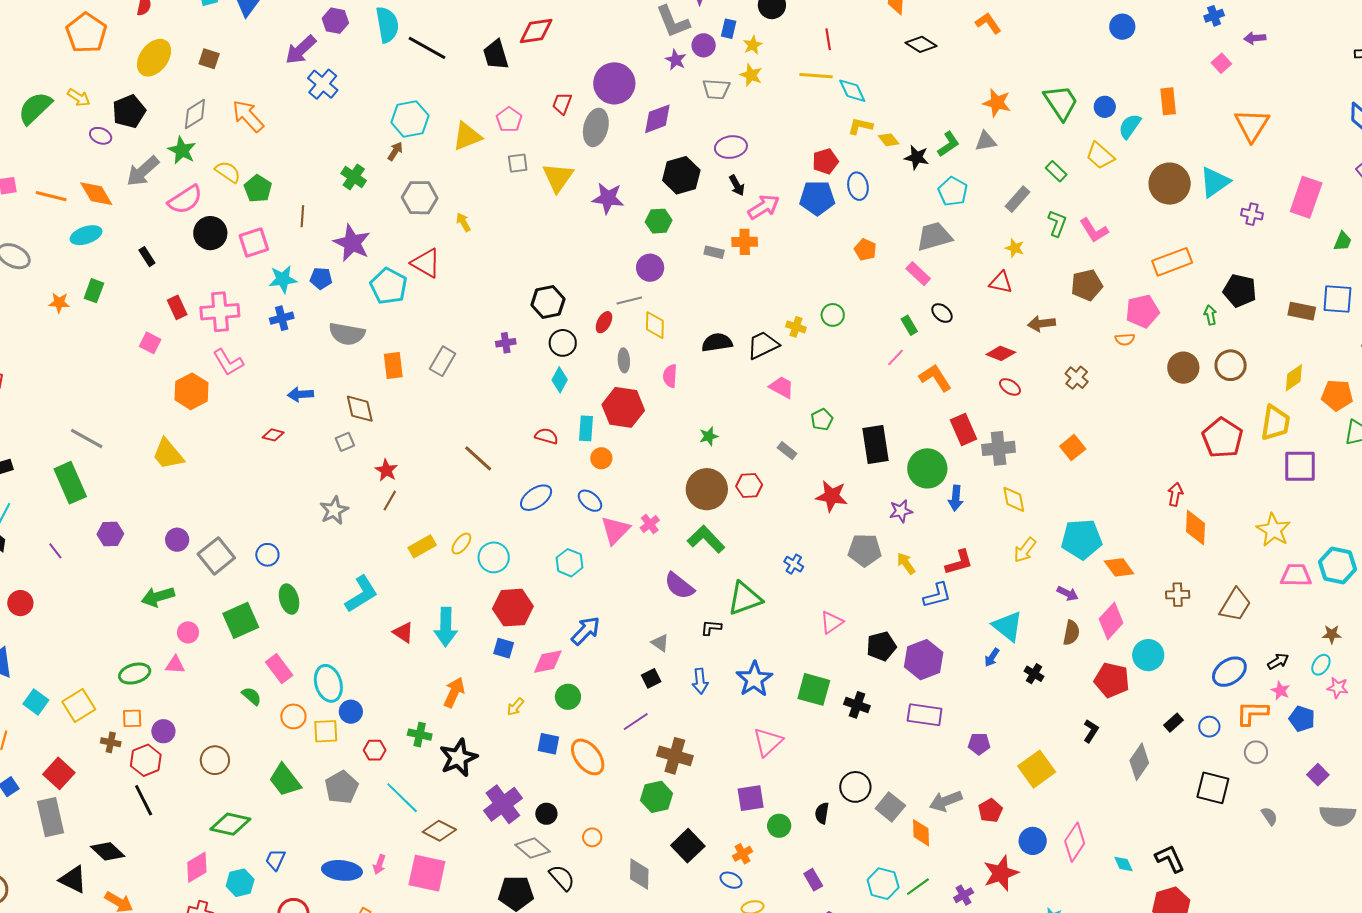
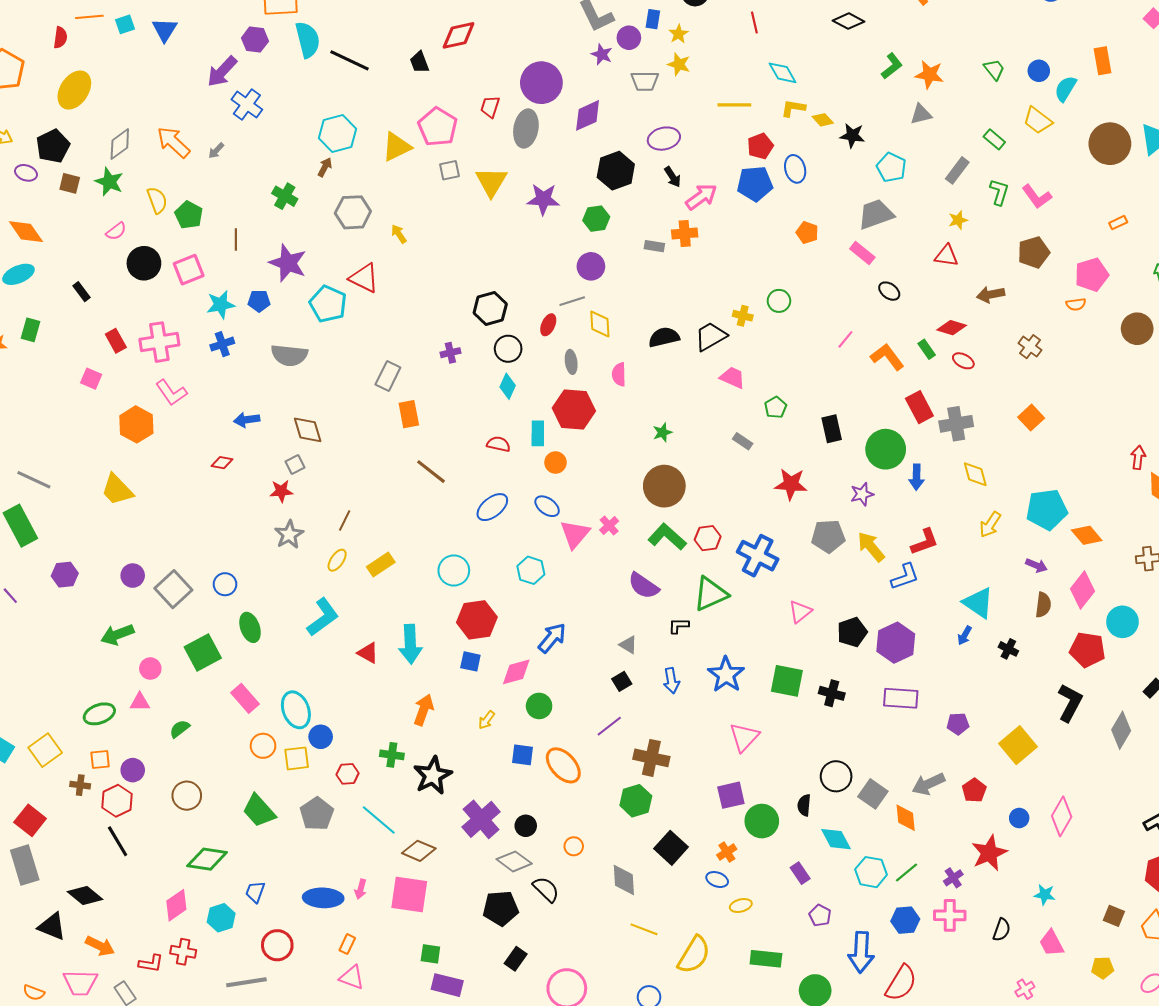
black trapezoid: (496, 55) -> (419, 62), size x0.7
brown square: (209, 59) -> (70, 183), moved
yellow line: (816, 76) -> (734, 105), moved
green trapezoid: (1061, 102) -> (994, 69), size x0.6
pink pentagon: (509, 120) -> (438, 127), size x1.5
green L-shape: (948, 144) -> (892, 66), moved
gray arrow: (143, 171) -> (216, 151), moved, size x0.5
yellow semicircle: (228, 172) -> (157, 200), turned 40
pink semicircle: (185, 200) -> (116, 231), size x0.6
yellow star: (1015, 248) -> (958, 220), turned -30
orange rectangle: (1172, 262) -> (1118, 223), size x0.5
green rectangle: (909, 325) -> (927, 349), moved
orange rectangle: (393, 365) -> (409, 414), moved
black rectangle: (876, 445) -> (832, 429), size x0.7
red star: (386, 470) -> (281, 491), moved, turned -30
red hexagon: (749, 486) -> (708, 538), moved
yellow ellipse: (461, 544) -> (337, 560), moved
yellow arrow: (906, 563) -> (871, 547), size x1.4
blue cross: (794, 564) -> (758, 556), size x2.0
green semicircle: (252, 696) -> (180, 729), moved, turned -75
black L-shape: (1091, 731) -> (1070, 703), size x1.6
green circle: (779, 826) -> (762, 821), size x1.4
blue circle: (1033, 841) -> (1019, 818), size x0.7
cyan diamond: (1124, 864) -> (836, 839), moved, size x1.5

